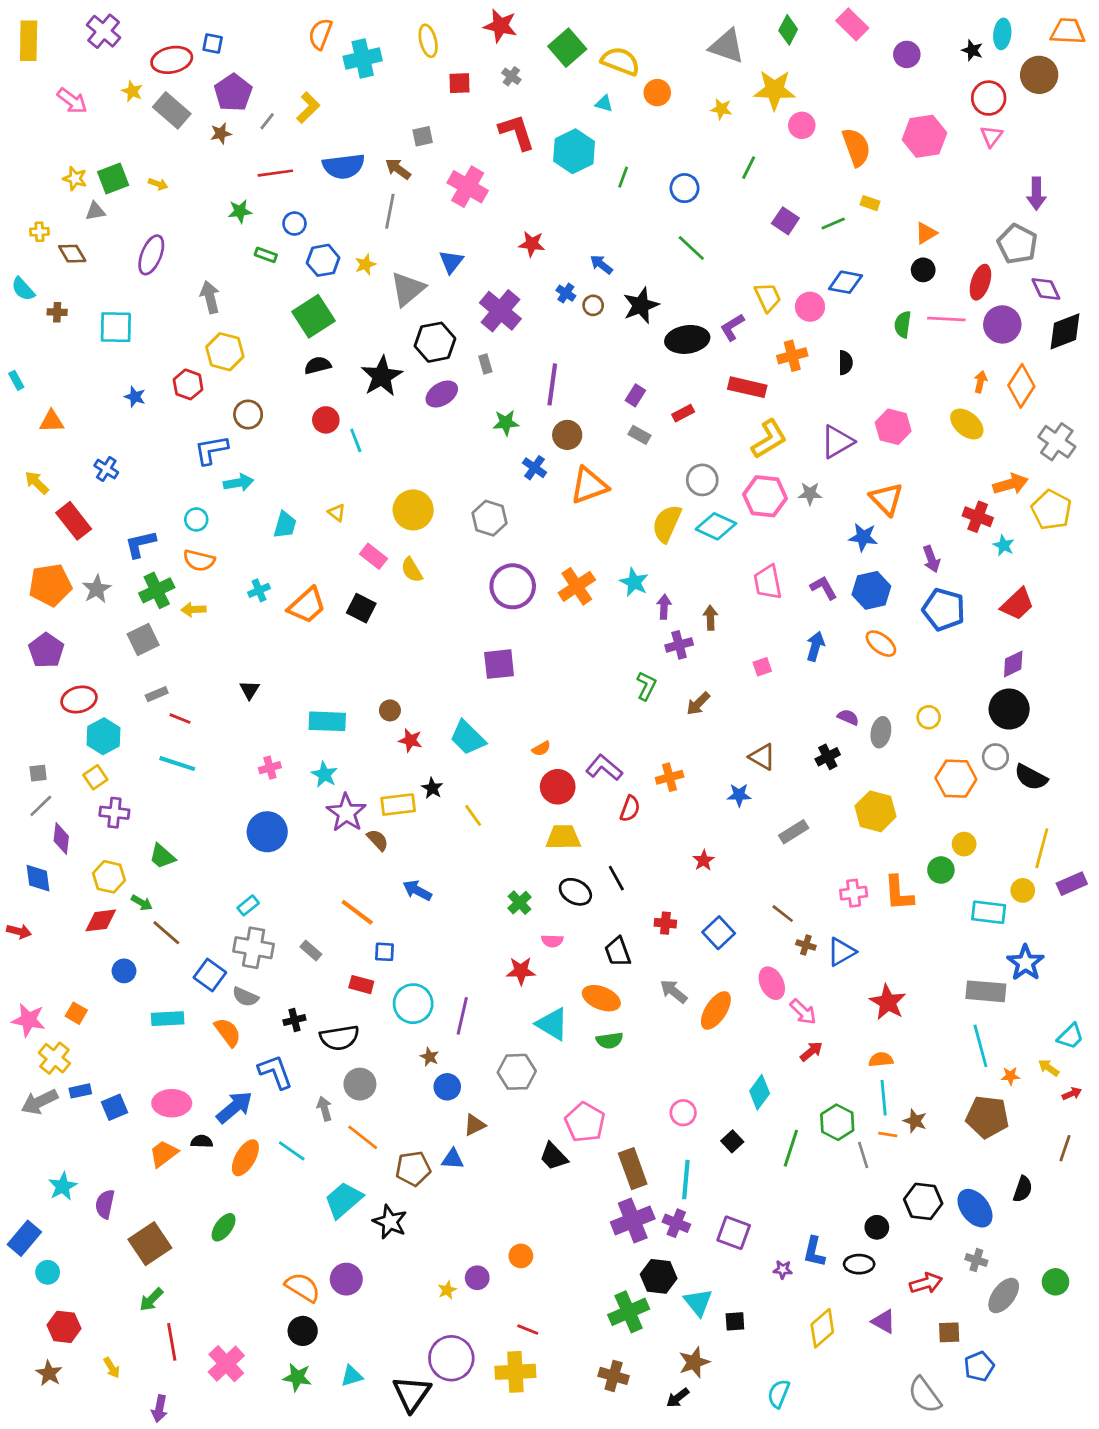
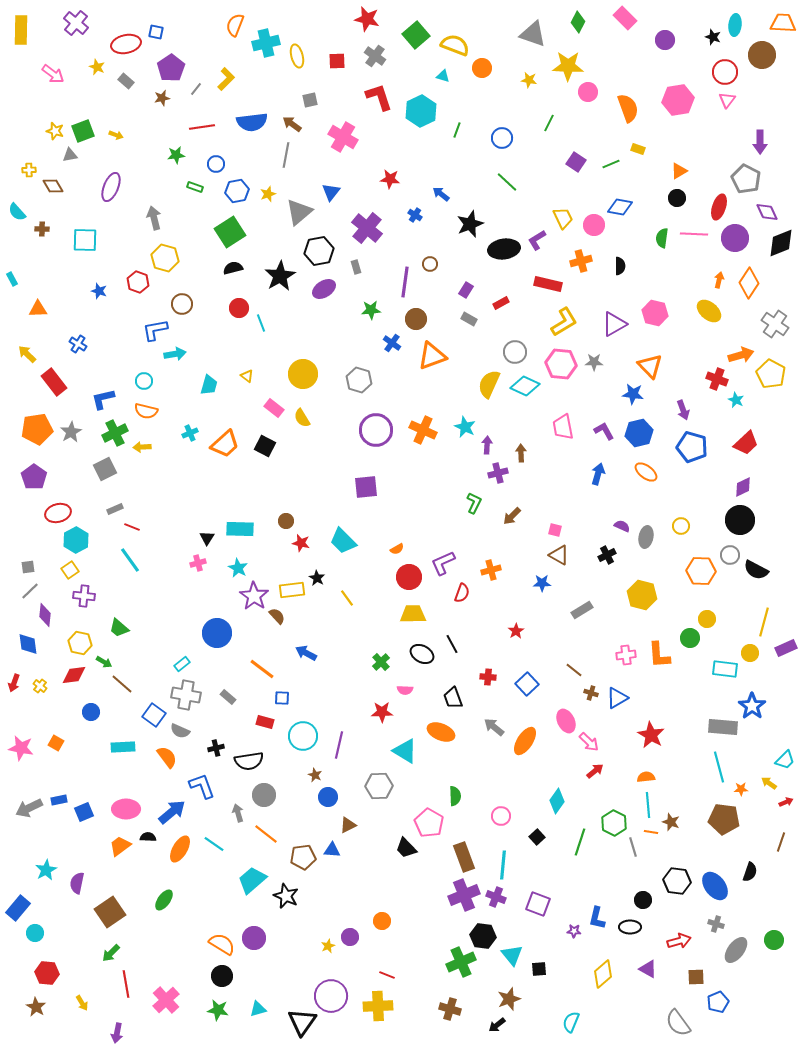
yellow ellipse: (428, 41) -> (297, 56), moved
gray cross: (511, 76) -> (375, 56), size x1.5
gray rectangle: (172, 110) -> (126, 81), size x0.6
brown circle: (593, 305) -> (430, 264), moved
orange cross: (577, 586) -> (423, 430), turned -32
pink square: (762, 667) -> (555, 530), moved, turned 32
black triangle: (249, 690) -> (207, 538), moved
cyan line: (177, 764) -> (130, 560), turned 36
purple L-shape: (604, 768) -> (443, 563), turned -64
blue circle: (267, 832) -> (217, 633), moved
red arrow: (19, 931) -> (14, 683), turned 96
green semicircle: (610, 1040) -> (455, 796), moved, turned -84
yellow cross: (54, 1058) -> (40, 686), moved, size x0.6

